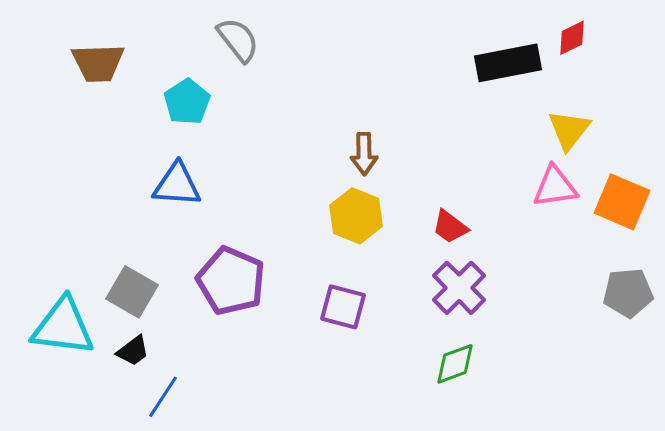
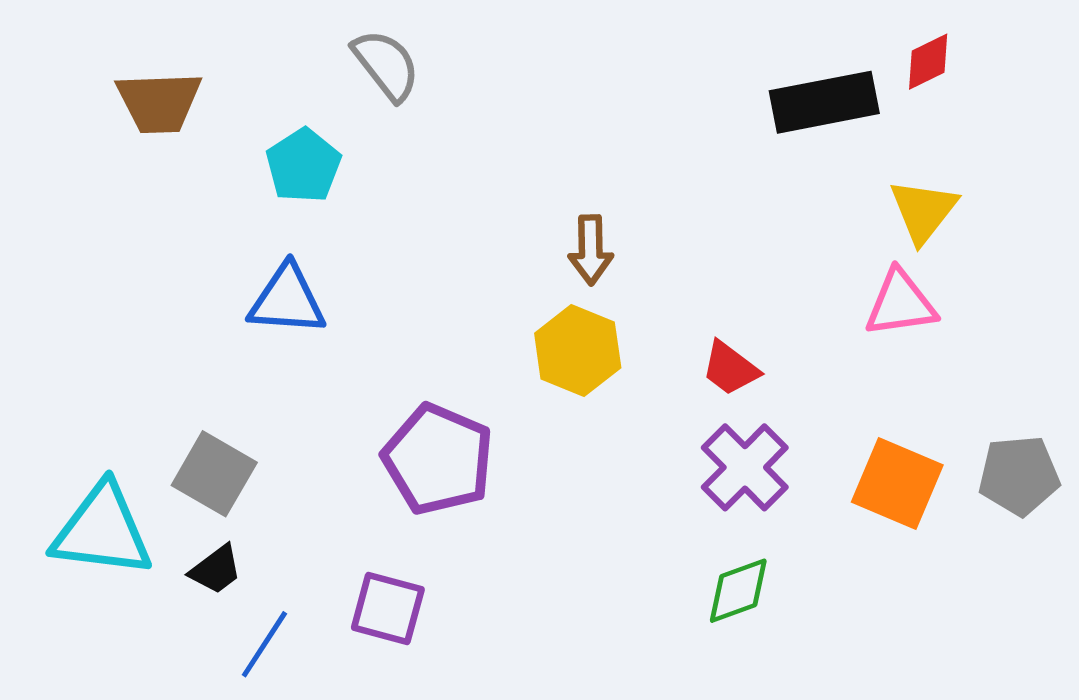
orange square: (622, 202) -> (897, 484), moved
purple pentagon: (231, 281) -> (438, 459), moved
purple square: (343, 307) -> (388, 609), moved

